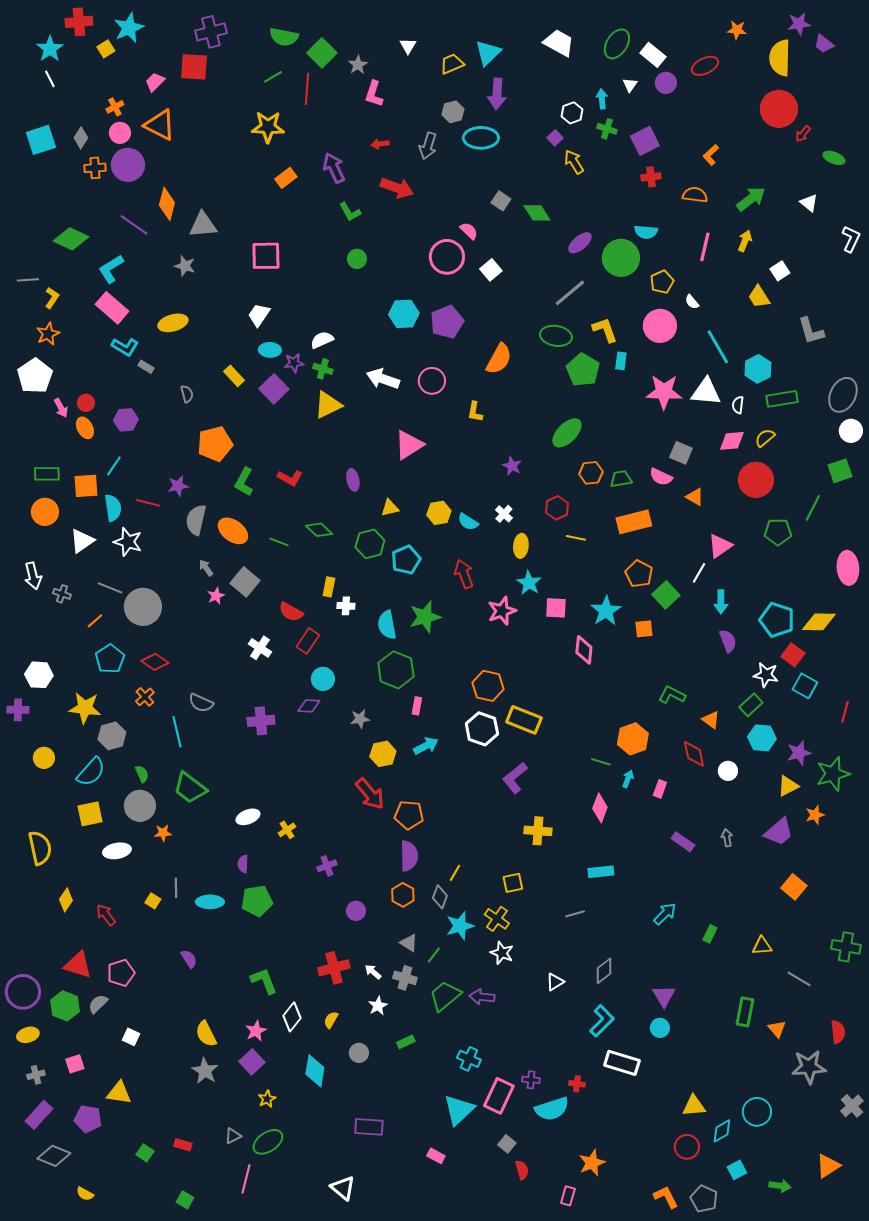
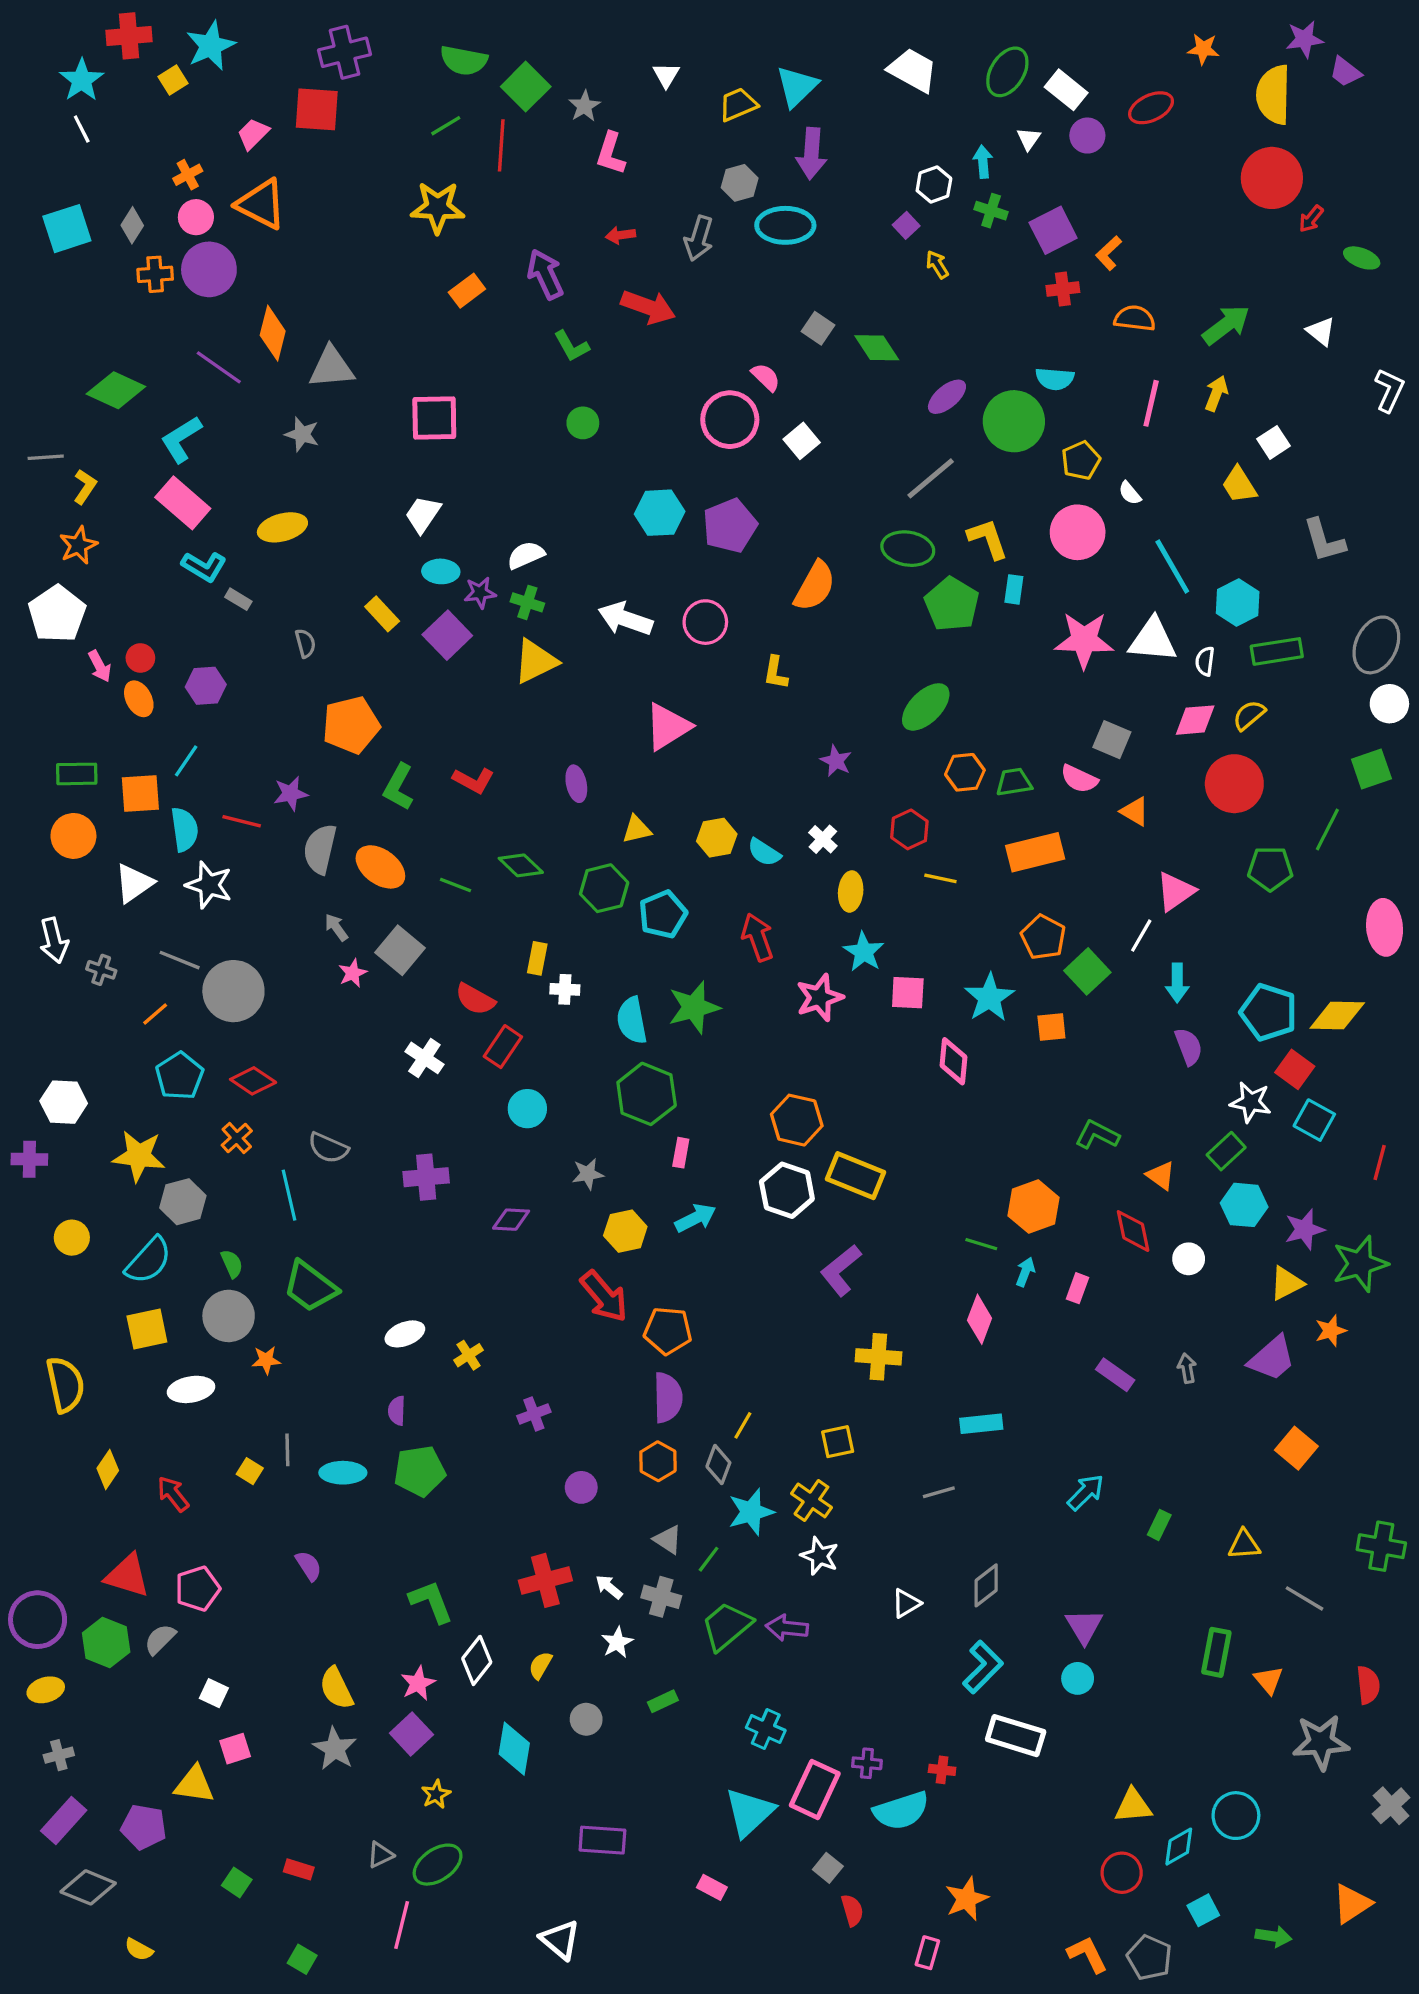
orange L-shape: (711, 155) -> (1109, 253), moved
yellow arrow: (574, 162) -> (937, 265), size x0.7
purple diamond: (309, 706) -> (511, 1220), moved
pink square: (75, 1064) -> (235, 1749), moved

